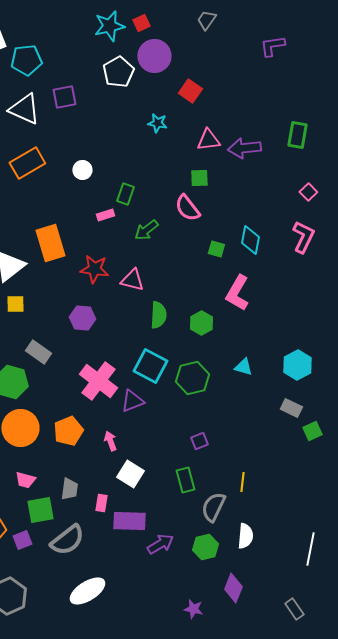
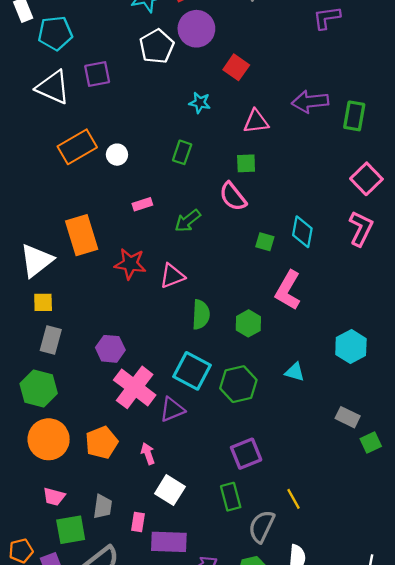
purple arrow: (244, 148) -> (310, 102), moved
orange rectangle: (27, 163) -> (77, 147), moved
pink square: (308, 192) -> (366, 179), size x1.6
green rectangle: (125, 194) -> (182, 152), moved
pink triangle: (132, 280) -> (172, 276), turned -35
purple hexagon: (82, 318) -> (110, 349), moved
gray rectangle: (38, 352) -> (51, 340), moved, turned 70
cyan hexagon: (297, 365) -> (351, 347), moved
purple square: (199, 441) -> (246, 454), size x1.6
yellow line: (242, 482) -> (294, 499), turned -36

